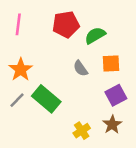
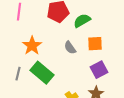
orange star: (21, 70) -> (32, 46), moved
gray line: (17, 100) -> (18, 74), turned -32

